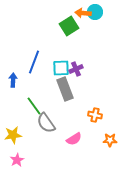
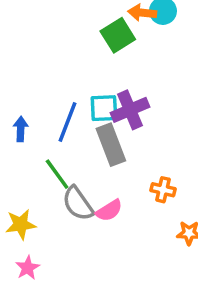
blue line: (34, 62) -> (68, 122), moved
purple cross: (76, 69) -> (130, 110), size x1.5
pink semicircle: (74, 139) -> (109, 211), moved

